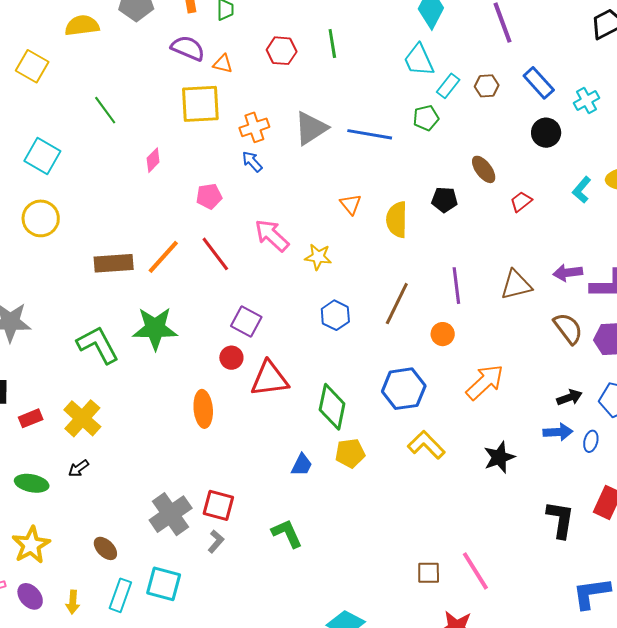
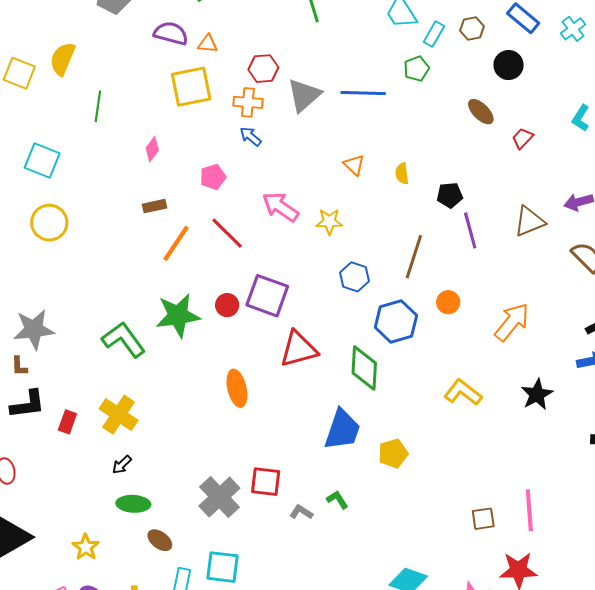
yellow semicircle: (82, 26) -> (63, 59), moved, turned -52
red hexagon: (282, 51) -> (263, 69), moved
green line: (105, 110) -> (98, 106), turned 52
orange cross: (254, 127) -> (248, 102), turned 32
black circle: (546, 133) -> (509, 65), moved
black pentagon: (444, 200) -> (450, 195), moved
yellow semicircle: (397, 220) -> (402, 174), size x0.6
brown rectangle: (114, 263) -> (154, 206), moved, size x0.6
purple square: (246, 322) -> (267, 296), size x1.4
orange circle: (443, 334) -> (448, 302), moved
red circle: (231, 358) -> (227, 305), moved
blue hexagon: (404, 389) -> (396, 321), moved
red rectangle: (31, 418) -> (67, 422), turned -40
yellow pentagon: (350, 453) -> (393, 453), moved
blue trapezoid: (302, 465) -> (342, 430), size x1.8
green ellipse: (32, 483) -> (133, 504), moved
green L-shape: (287, 533) -> (337, 500), size x0.7
gray L-shape: (216, 541) -> (301, 512), moved, turned -90
yellow star: (31, 545) -> (86, 547), size x0.7
pink line: (475, 571) -> (529, 510), turned 36

